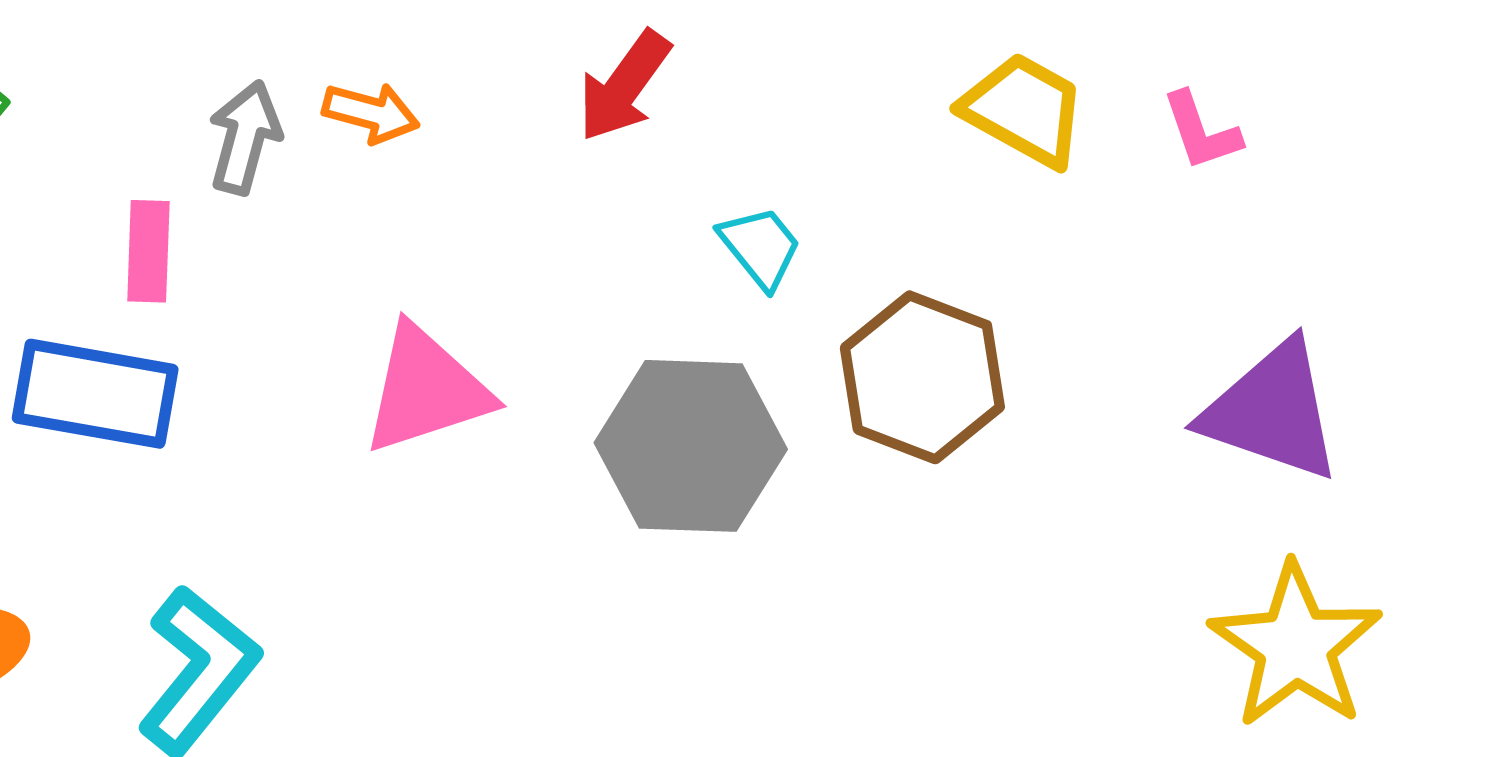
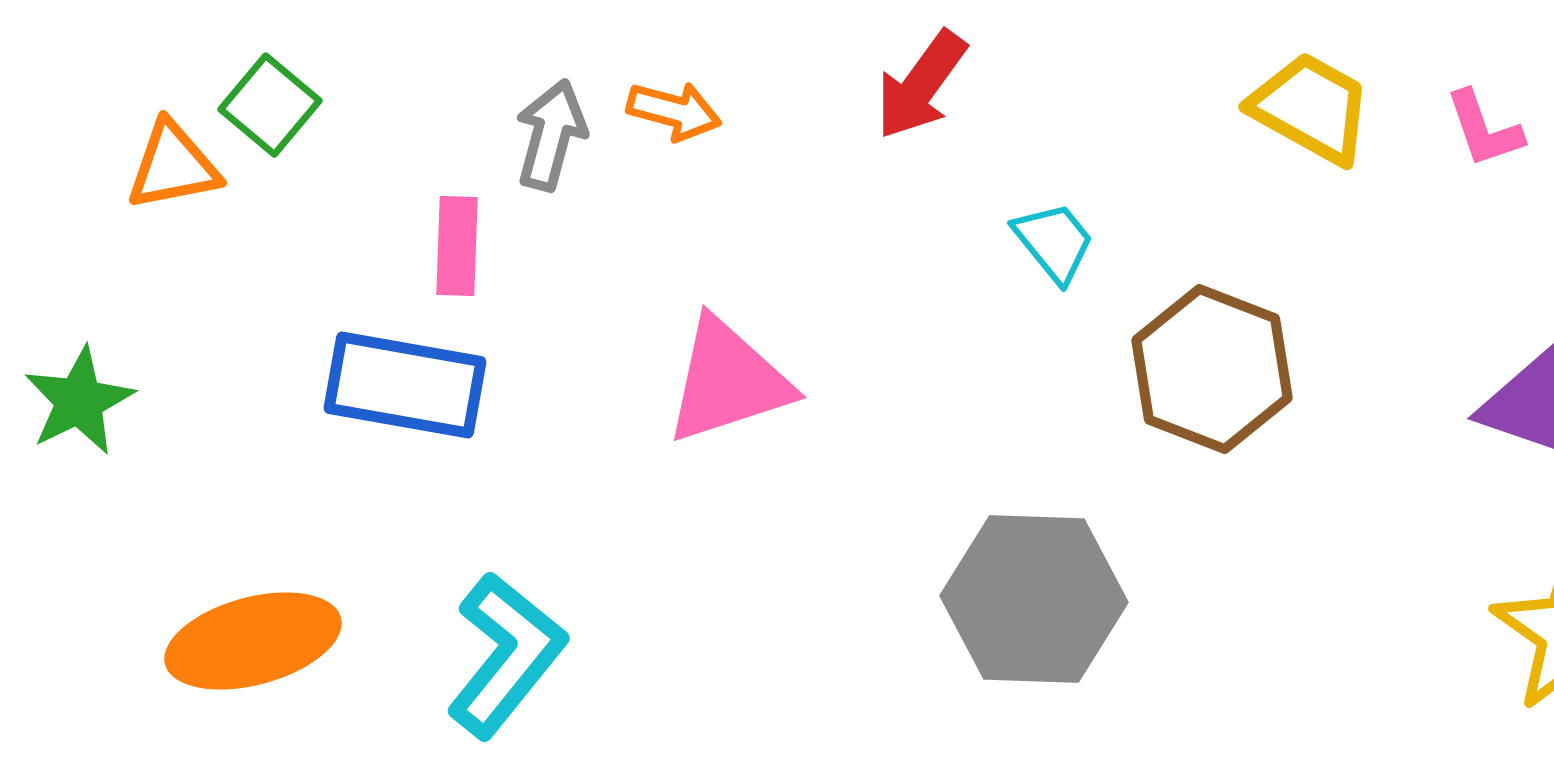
gray hexagon: (691, 446) -> (1034, 599), moved

